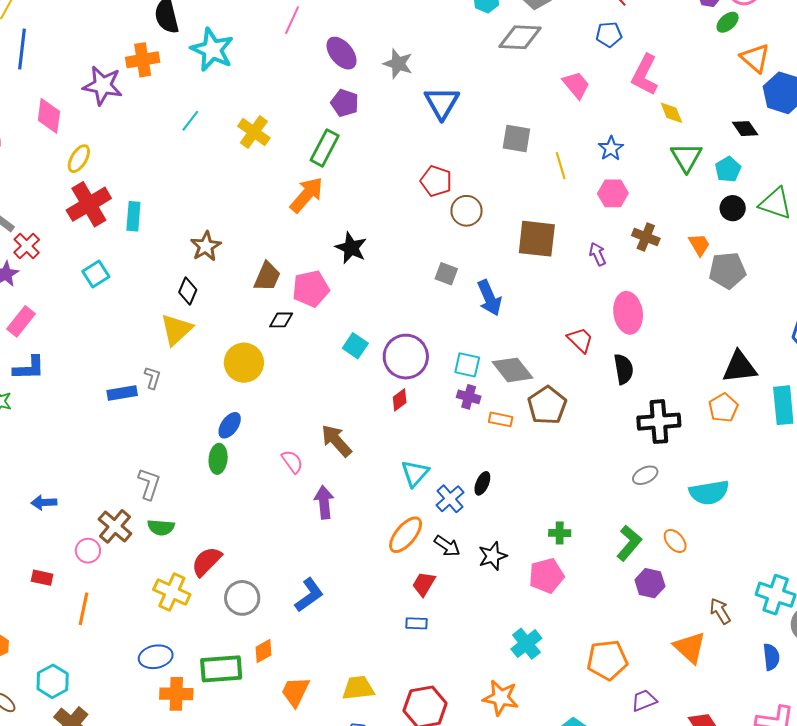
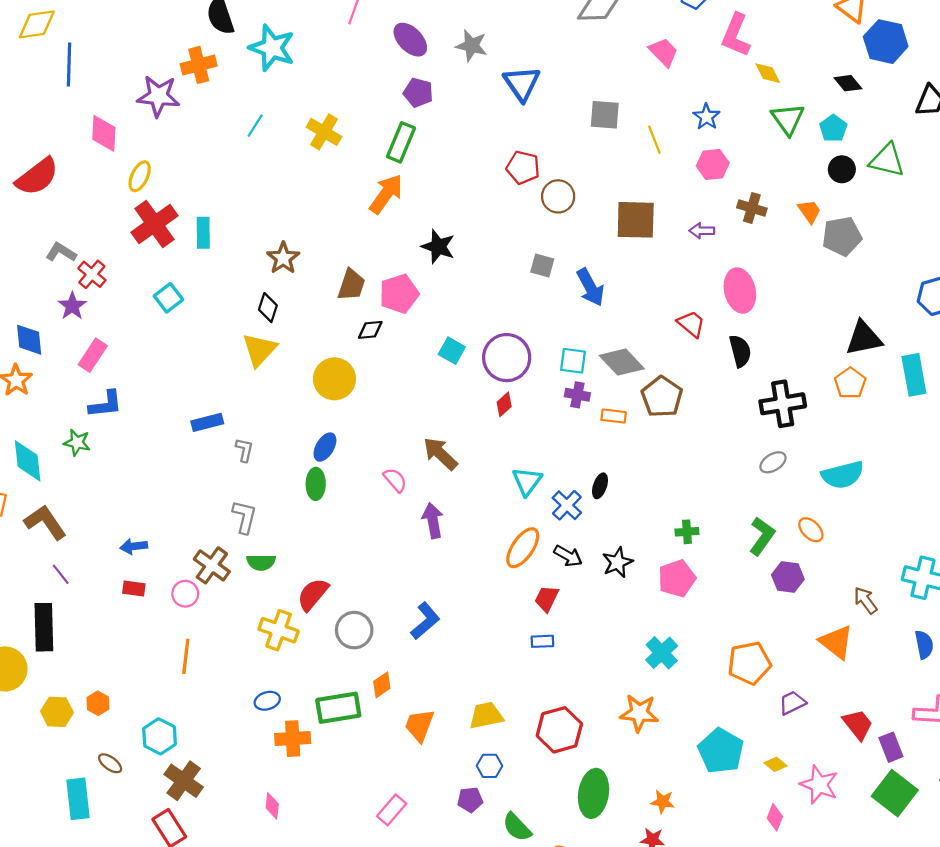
purple arrow: (598, 254) -> (702, 231), turned -60
gray L-shape: (152, 378) -> (244, 450), moved
red rectangle: (42, 578) -> (134, 588), moved
blue ellipse: (156, 657) -> (267, 701), size x0.7

